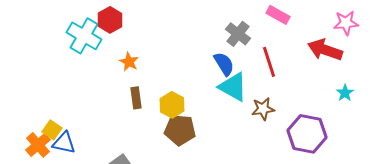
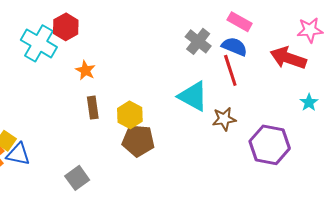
blue semicircle: (224, 64) -> (234, 47), moved, turned -35

